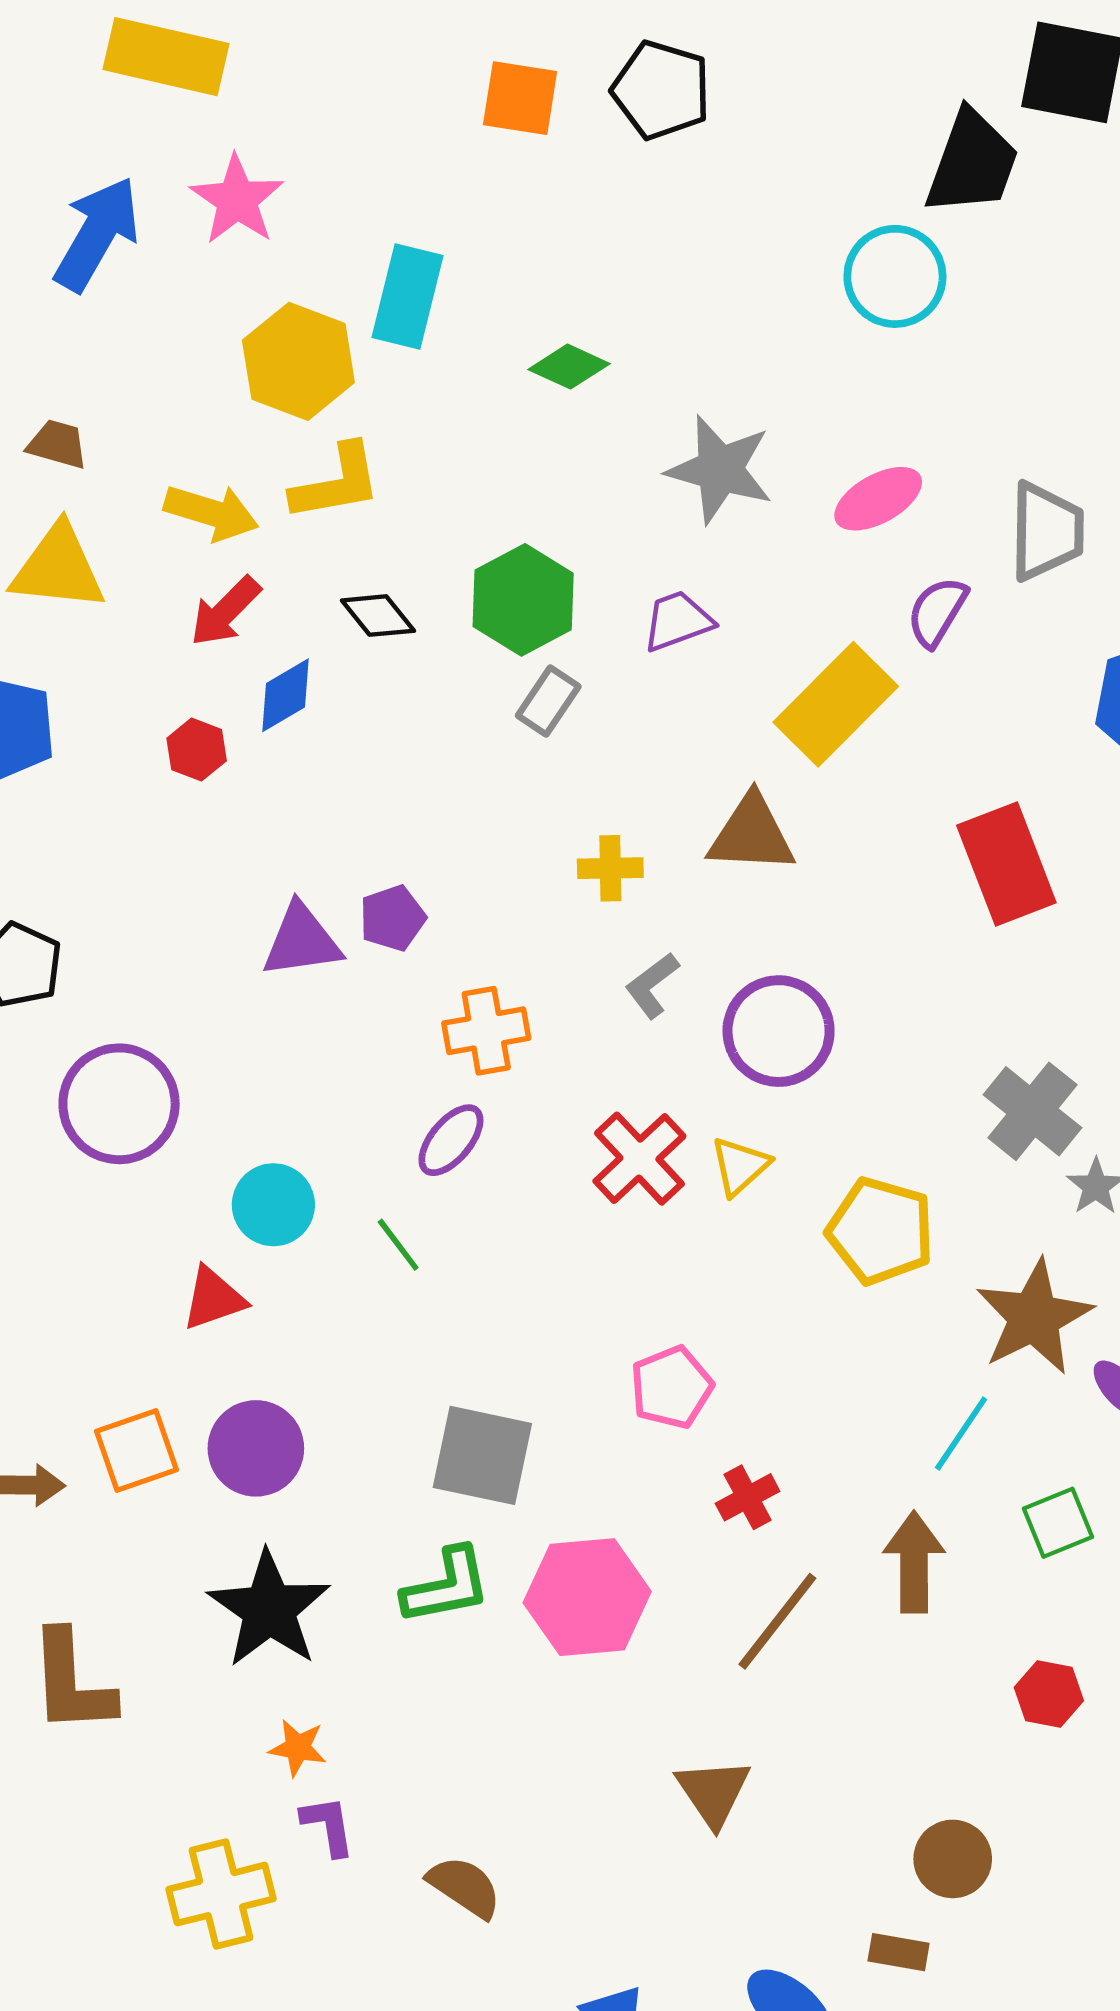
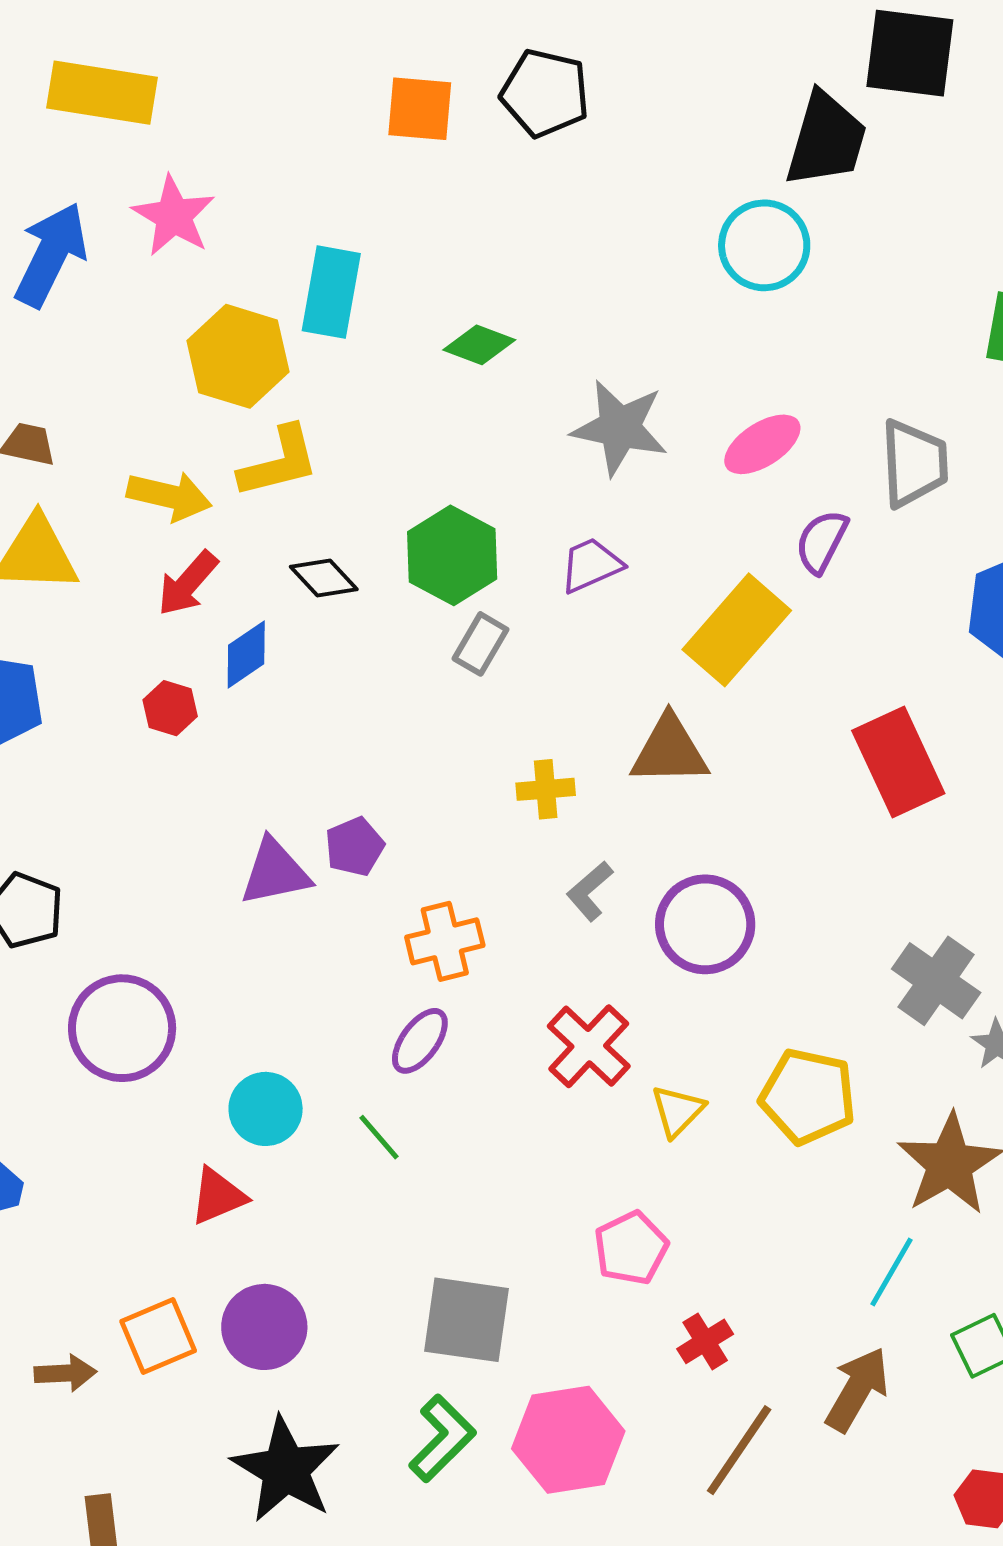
yellow triangle: (740, 1166) -> (678, 1111), moved
brown arrow: (914, 1562) -> (857, 1389), turned 34
green L-shape: (446, 1586) -> (442, 1438), turned -30

